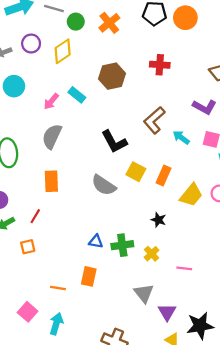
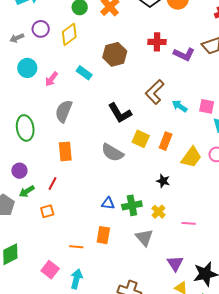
pink arrow: (51, 101) -> (51, 79), moved
purple L-shape: (204, 107) -> (184, 54), moved
gray triangle: (144, 293) -> (144, 238), moved

